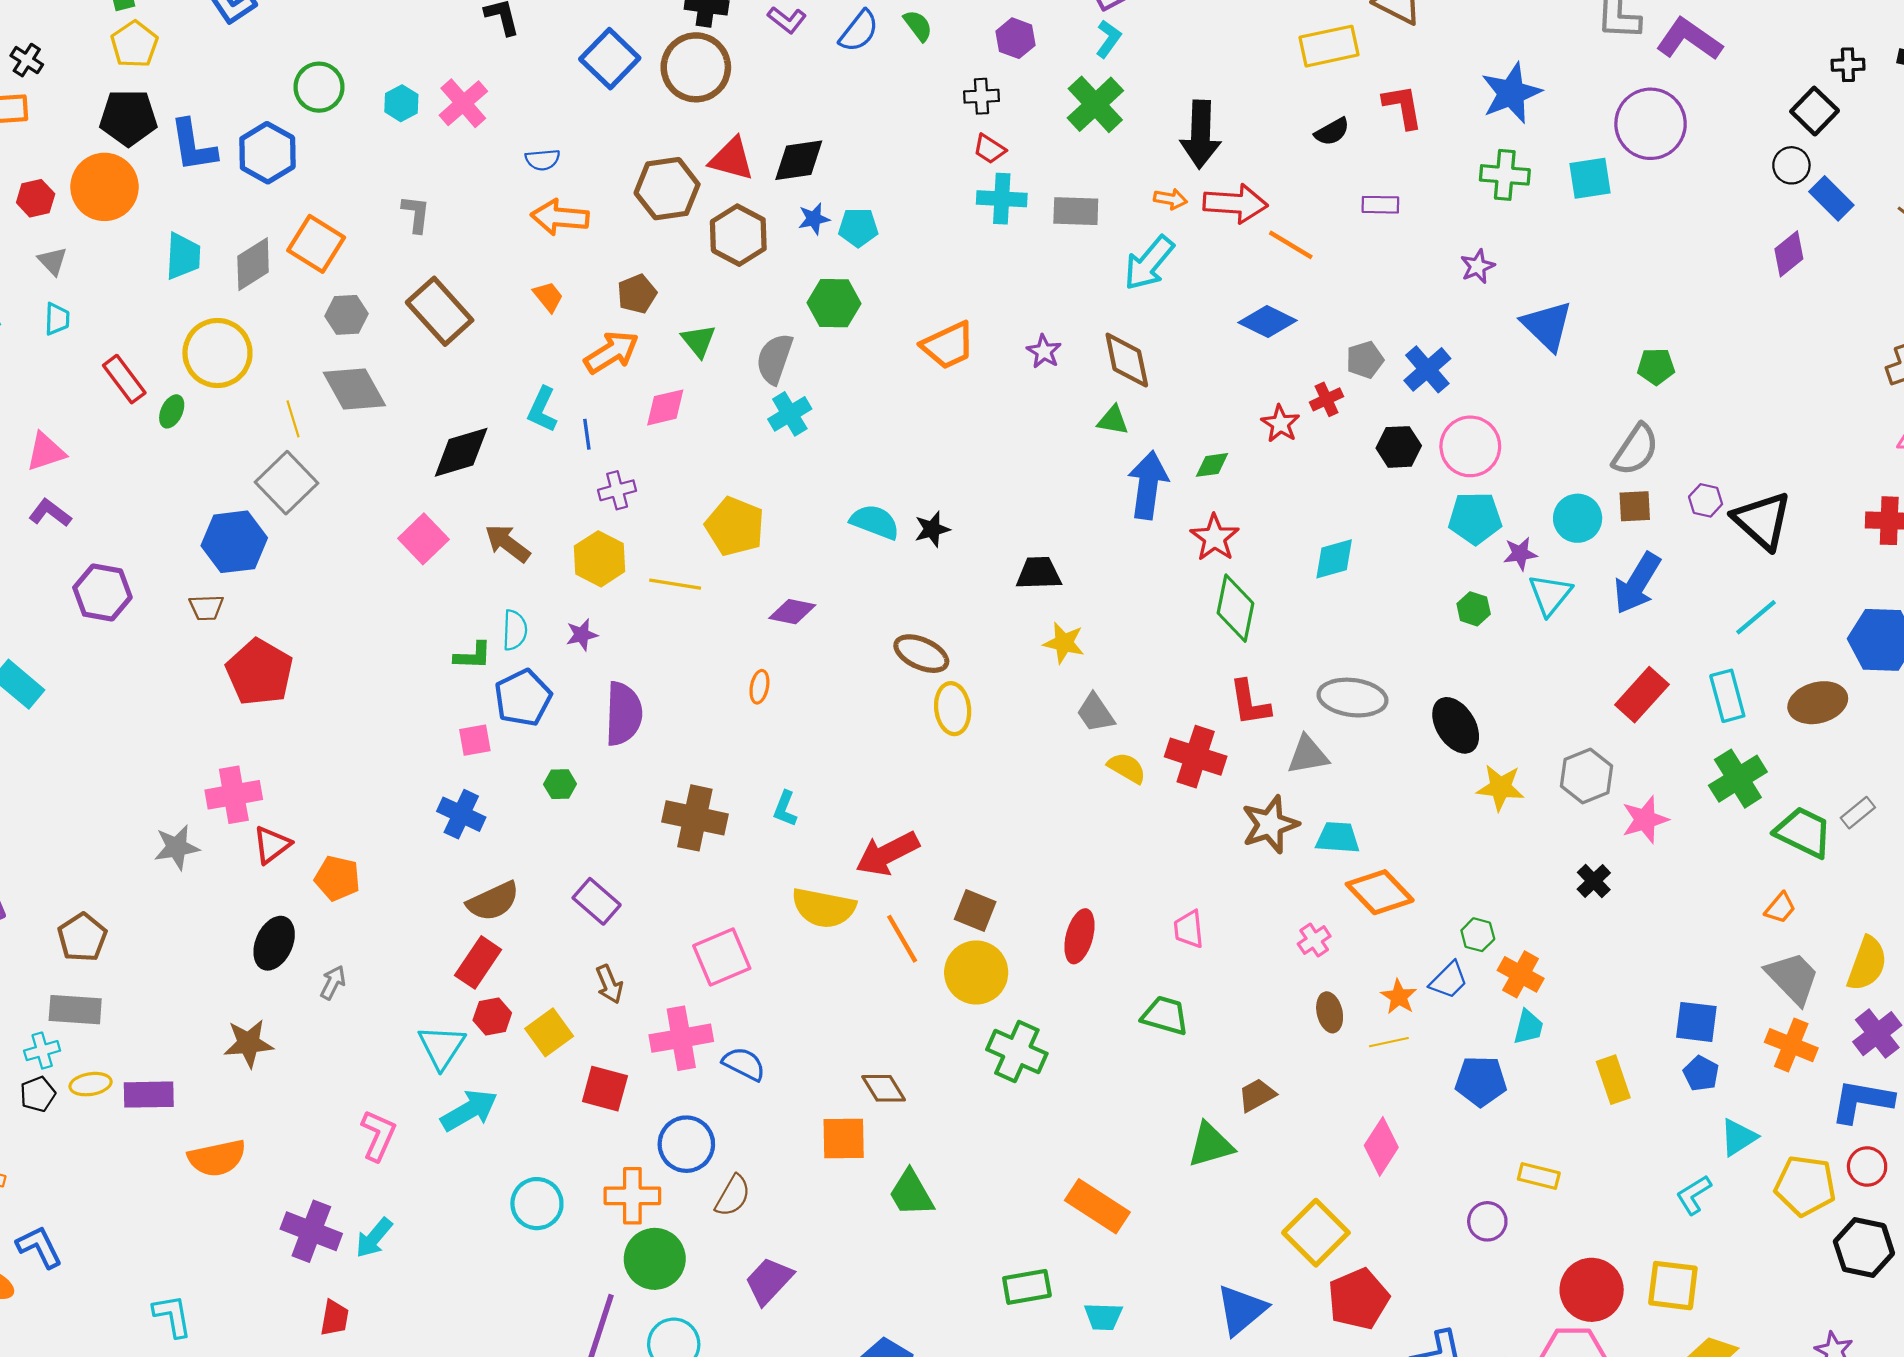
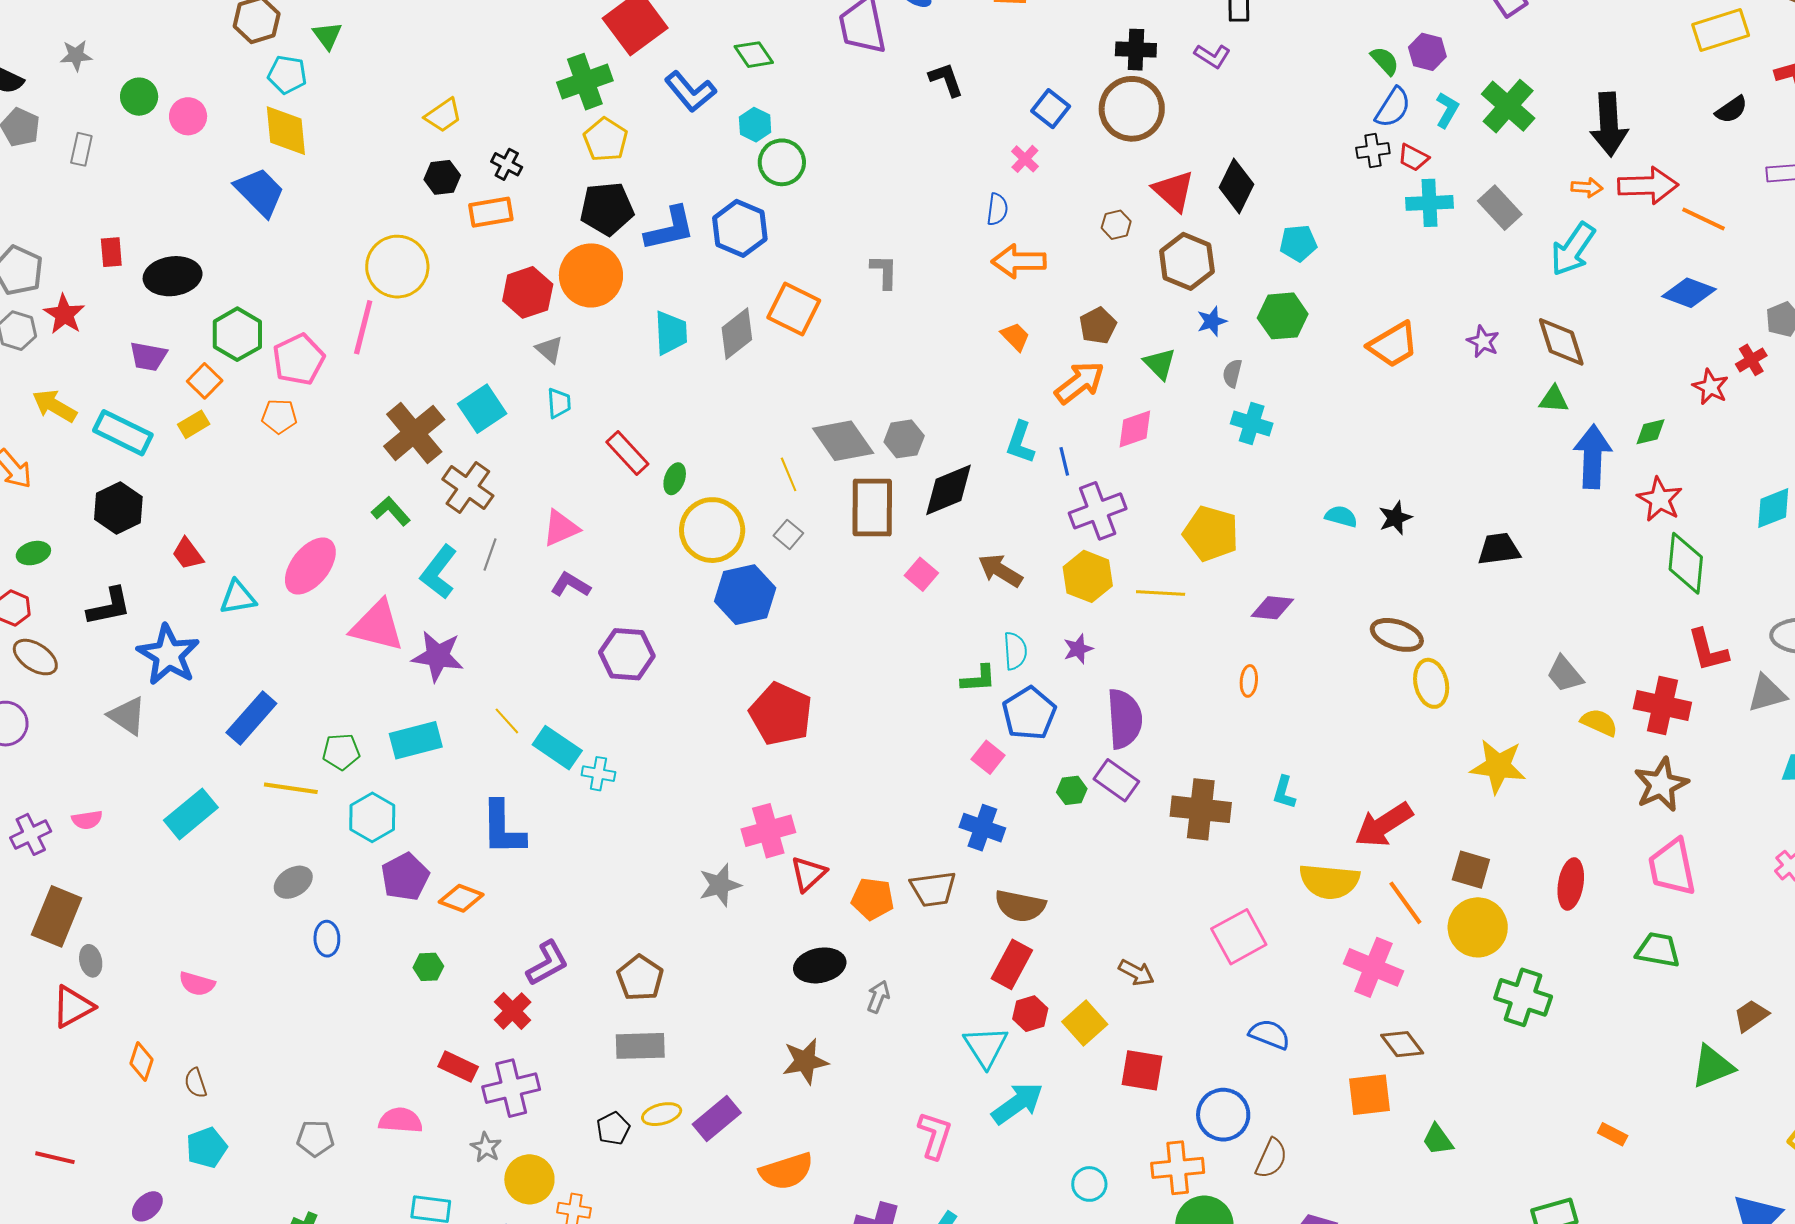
green semicircle: (918, 26) -> (1385, 61), moved
blue semicircle: (859, 31) -> (1393, 108), moved
cyan L-shape: (1108, 39) -> (1447, 110), moved
blue square: (610, 59) -> (1051, 109), size x0.7
black cross: (982, 96) -> (1373, 150), moved
cyan hexagon: (401, 103) -> (755, 125), moved
pink cross: (463, 103) -> (1025, 159), moved, size x0.6
blue L-shape: (193, 146) -> (670, 229), turned -88
red triangle: (732, 159) -> (1174, 191), turned 33
blue semicircle: (543, 160) -> (997, 209), turned -72
black diamond: (799, 160) -> (1236, 186), turned -50
brown hexagon: (667, 189) -> (1116, 225), size x0.5
red hexagon: (36, 198) -> (528, 292), size x1.4
gray rectangle: (1076, 211) -> (1500, 208), turned 51
blue star: (814, 219) -> (1212, 321), moved
brown rectangle: (440, 311) -> (872, 507), moved, turned 48
gray hexagon: (347, 315) -> (904, 439), moved
yellow circle: (217, 353) -> (712, 530), moved
gray semicircle: (774, 359) -> (1232, 373), size x0.6
cyan cross: (790, 414) -> (1252, 424), turned -36
gray square: (286, 483) -> (788, 534), size x0.5
purple cross: (617, 490) -> (1098, 511), size x1.6
cyan semicircle: (875, 522) -> (1341, 516), size x0.7
pink square: (423, 539) -> (921, 574), size x0.7
brown trapezoid: (206, 608) -> (933, 889), moved, size x1.4
yellow star: (1064, 643) -> (1498, 766), moved, size x1.4
pink square: (475, 740) -> (988, 757), turned -36
brown star: (1270, 825) -> (1661, 785), moved
brown semicircle: (493, 901) -> (1020, 906), turned 42
purple rectangle: (597, 901) -> (1116, 780), moved
pink trapezoid: (1189, 929) -> (1672, 867), size x1.6
black ellipse: (274, 943) -> (820, 965), turned 60
brown arrow: (609, 984) -> (1136, 973), turned -33
pink cross: (681, 1038) -> (1373, 967), moved, turned 38
cyan cross: (42, 1051) -> (598, 774), moved, turned 32
purple rectangle: (149, 1095) -> (717, 1118), turned -33
green trapezoid: (911, 1193) -> (1438, 1140), size x0.7
cyan circle: (537, 1204) -> (1089, 1184), size x0.7
orange rectangle: (1097, 1206) -> (1613, 1134), size x0.5

